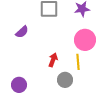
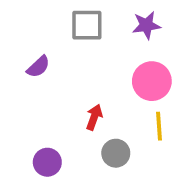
yellow line: (78, 62) -> (159, 126), moved
purple circle: (19, 85) -> (47, 162), moved

